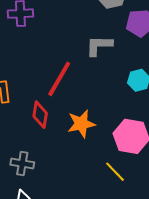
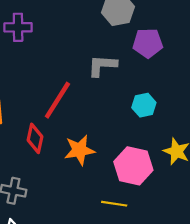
yellow line: (115, 172) -> (114, 204), turned -40

